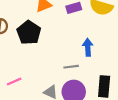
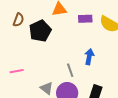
gray line: (71, 67) -> (70, 70), turned 64

